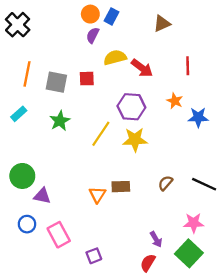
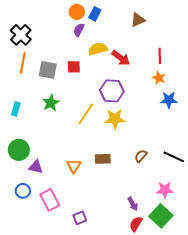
black cross: (18, 25) -> (21, 35), moved
orange star: (175, 101) -> (159, 78), moved
cyan rectangle: (19, 114) -> (16, 109), moved, turned -32
orange triangle: (97, 195) -> (74, 166), moved
red semicircle: (148, 263) -> (136, 224), moved

